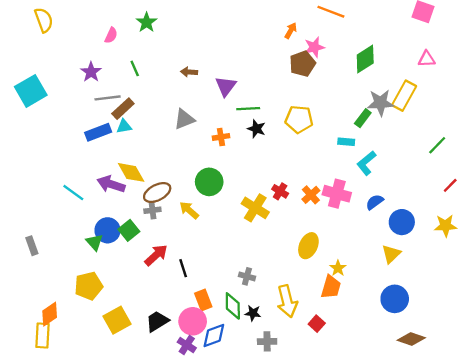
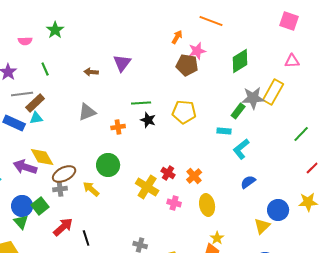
pink semicircle: (111, 35) -> (25, 41), turned 64
brown pentagon: (303, 64) -> (187, 65), turned 30
purple triangle: (226, 86) -> (122, 63), moved
blue rectangle: (98, 132) -> (14, 123), turned 45
pink cross: (337, 194) -> (174, 203), moved, size x0.6
blue circle: (402, 222) -> (278, 210), moved
green triangle: (95, 242) -> (21, 222), moved
yellow ellipse: (308, 246) -> (207, 205), moved, turned -35

